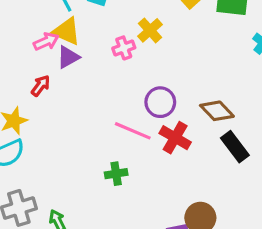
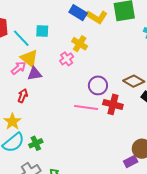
yellow triangle: (67, 31) -> (29, 58), turned 30
purple triangle: (68, 57) -> (35, 74), turned 35
green cross: (116, 174) -> (36, 143), moved

